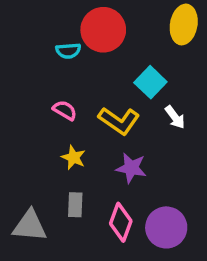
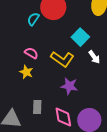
cyan semicircle: (68, 51) -> (33, 19), turned 128
yellow star: (73, 157) -> (26, 72), moved
pink diamond: (121, 222) -> (63, 117), turned -30

